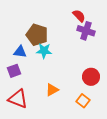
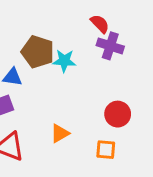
cyan star: (44, 51) -> (64, 61), moved
orange square: (83, 101) -> (106, 150), turned -32

